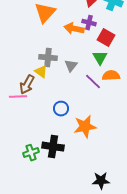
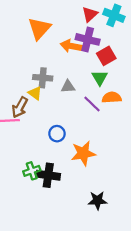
purple cross: (89, 23) -> (88, 39), size x1.5
red square: (106, 38) -> (106, 56), turned 30
gray triangle: (71, 66) -> (68, 87), turned 48
green cross: (31, 153) -> (32, 171), moved
black star: (101, 181) -> (97, 200), moved

